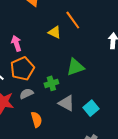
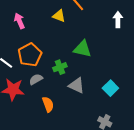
pink arrow: (16, 43) -> (19, 21), moved
green triangle: (75, 67) -> (82, 49), turned 36
cyan square: (91, 108) -> (110, 88), moved

